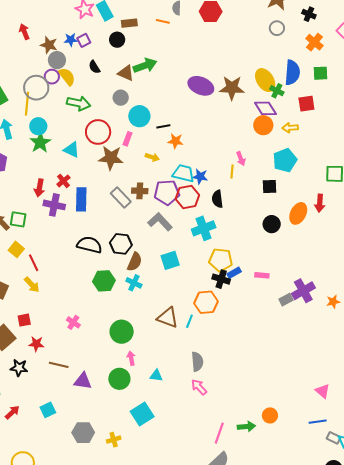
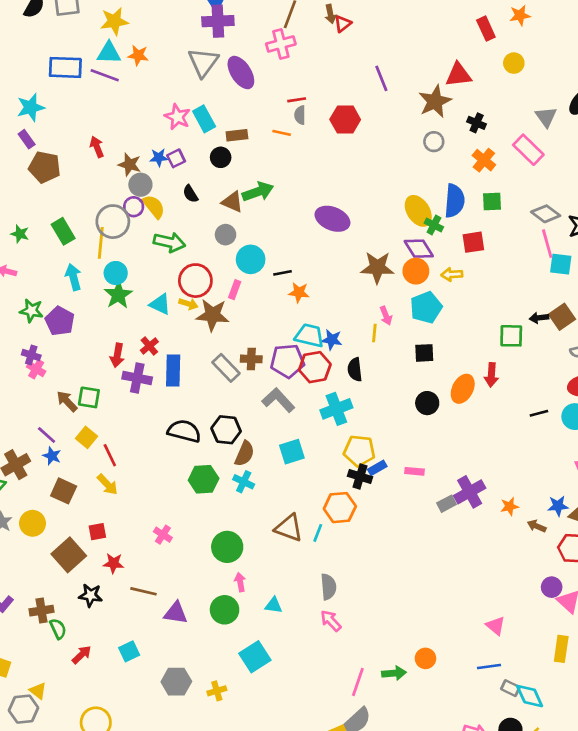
brown star: (232, 88) -> (377, 268), moved
yellow arrow: (152, 157) -> (188, 304), moved
cyan pentagon: (285, 160) -> (426, 307), moved

